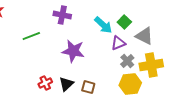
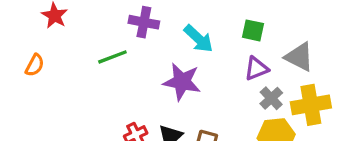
purple cross: (62, 15) -> (144, 22), moved
green square: (124, 22) -> (253, 30), moved, turned -32
cyan arrow: (103, 25) -> (198, 39), moved

